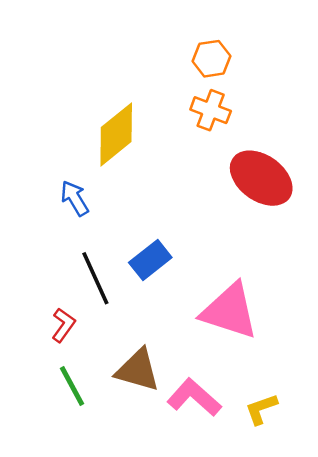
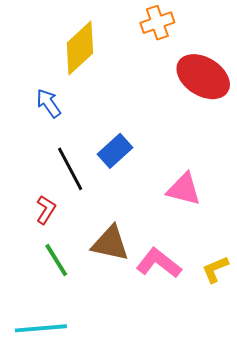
orange cross: (211, 110) -> (157, 23), turned -36
pink triangle: (230, 311) -> (184, 189), size x0.7

